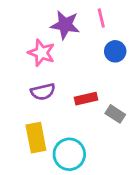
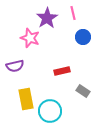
purple star: (65, 25) -> (47, 18), turned 30
purple semicircle: (43, 92) -> (15, 66), moved
gray rectangle: (115, 114) -> (83, 91), moved

